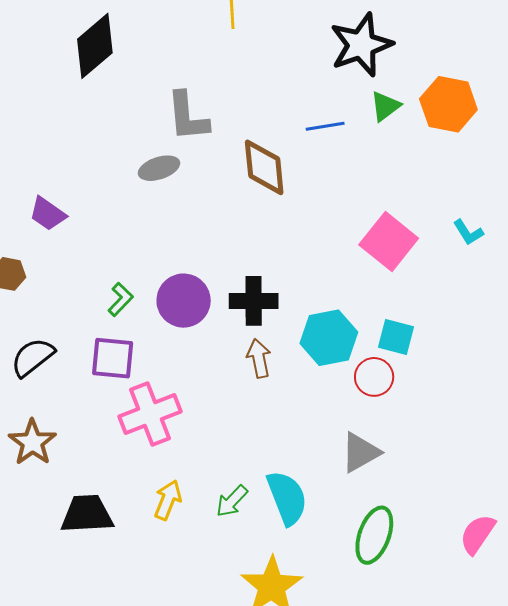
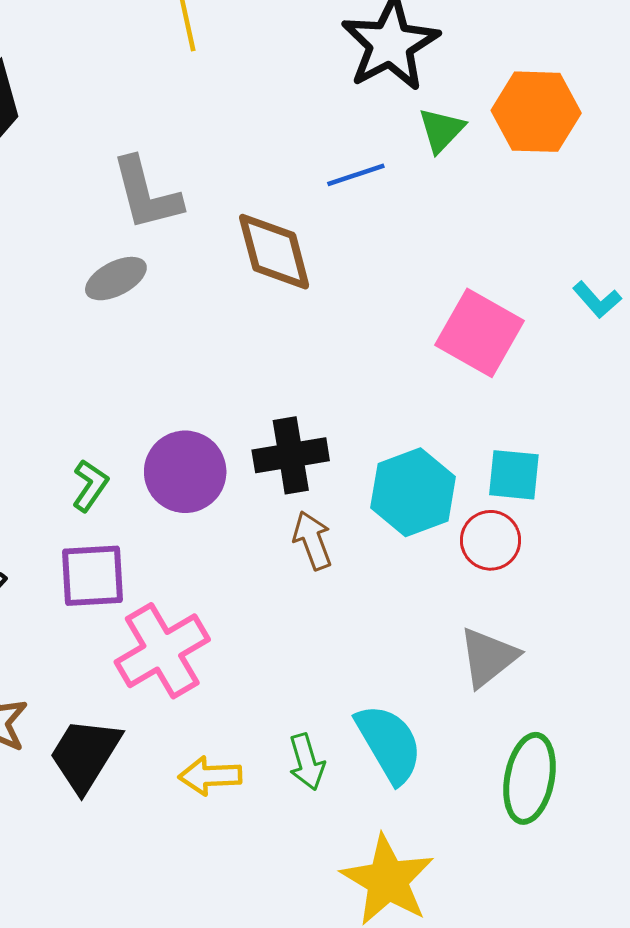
yellow arrow: (168, 500) -> (210, 776), turned -105
green arrow: (232, 501) -> (307, 762), turned -51
black trapezoid: (87, 514) -> (85, 755), moved, turned -46

